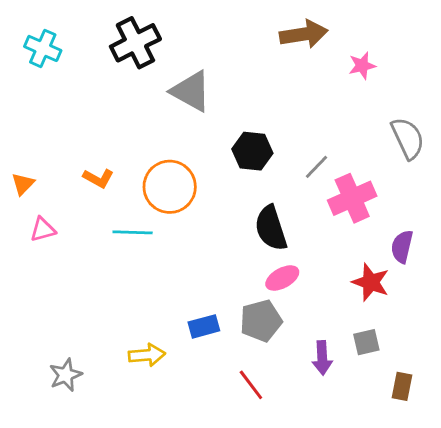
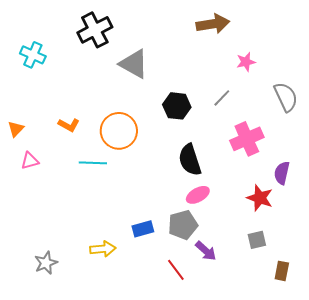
cyan cross: (43, 48) -> (33, 55), moved
pink star: (362, 66) -> (246, 62), moved
gray line: (316, 167) -> (222, 98), moved
purple arrow: (322, 358) -> (206, 251), moved, turned -45

